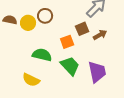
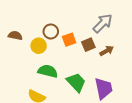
yellow circle: (28, 23) -> (39, 46), moved
orange square: (67, 42) -> (69, 40), moved

